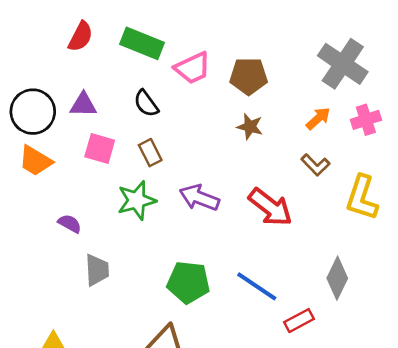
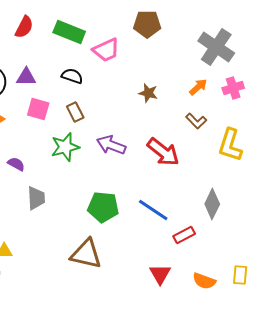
brown pentagon: (249, 76) -> (147, 24), moved
black semicircle: (146, 103) -> (72, 76), turned 145

